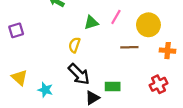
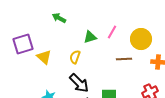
purple square: (16, 30) -> (23, 44), size x1.5
yellow triangle: (19, 78) -> (44, 57), moved

